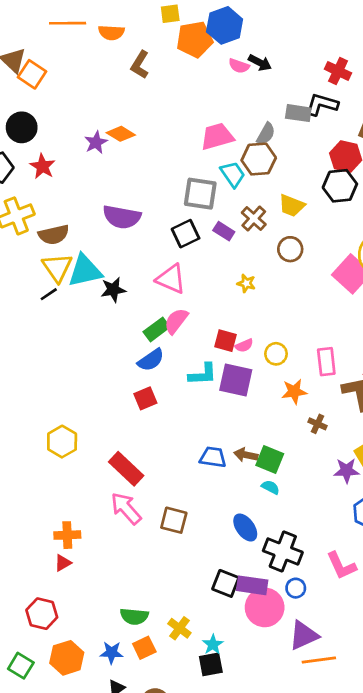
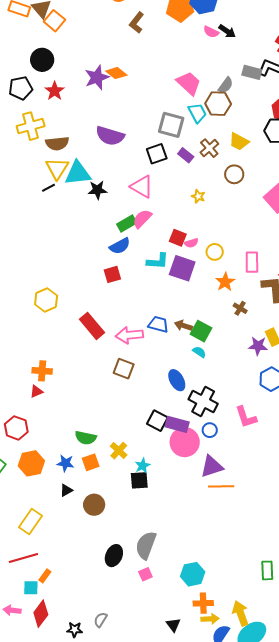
pink trapezoid: (217, 136) -> (189, 83), turned 52
purple star: (96, 142) -> (97, 77), size x1.4
orange star: (294, 392) -> (225, 282), turned -30
pink arrow: (126, 508) -> (129, 335), moved, turned -60

